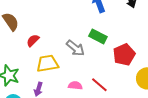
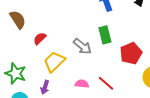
green rectangle: (98, 36) -> (105, 35), turned 48
yellow trapezoid: (48, 63) -> (54, 62), turned -35

